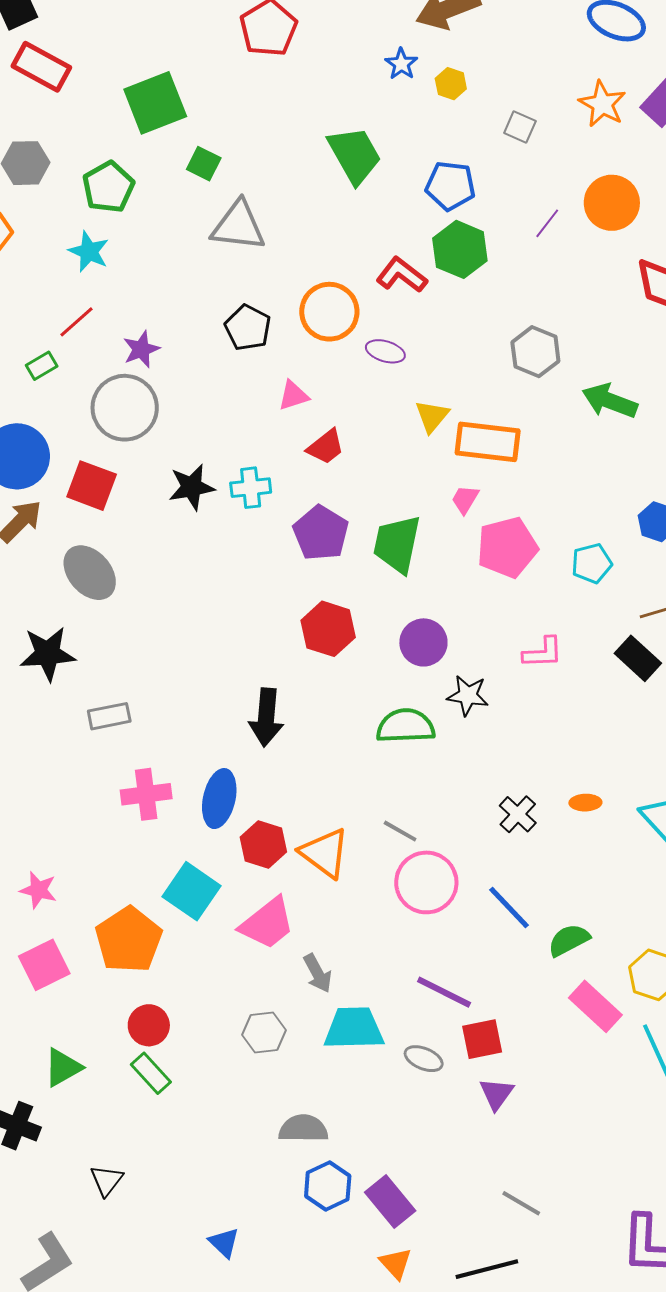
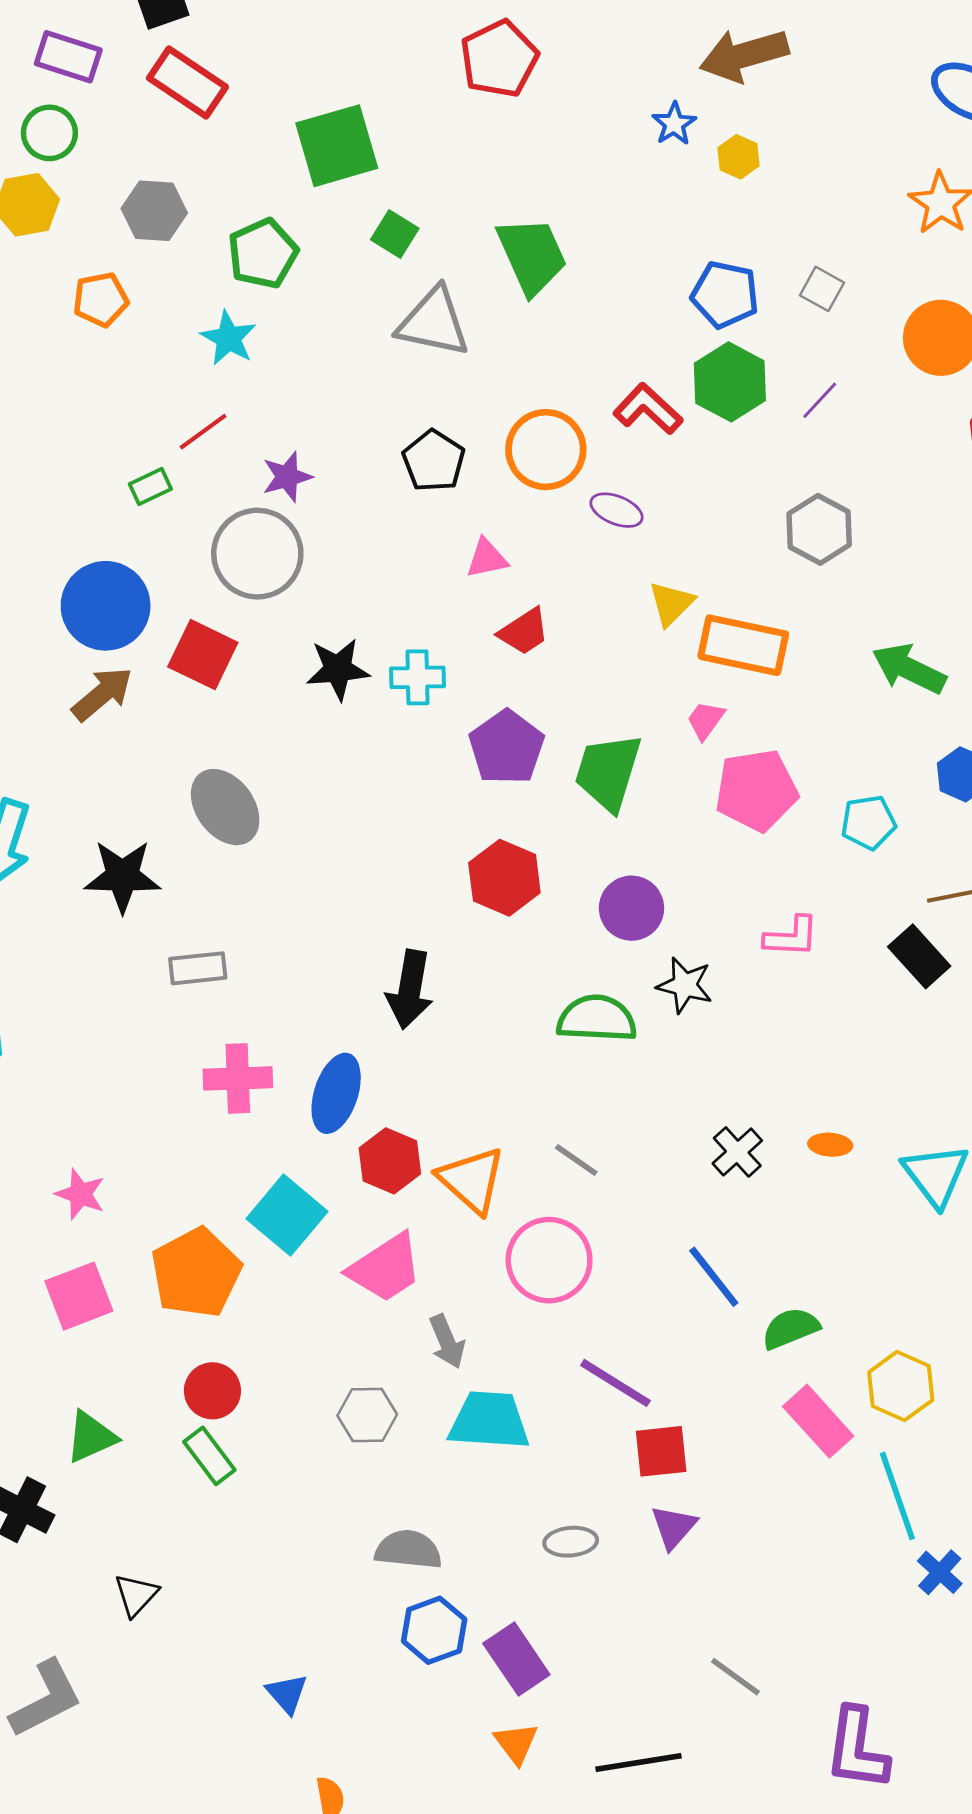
gray square: (520, 127) -> (822, 289), moved
green trapezoid: (355, 155) -> (532, 256), moved
purple line: (547, 223) -> (820, 400), moved
green arrow: (610, 401) -> (909, 669), moved
gray ellipse: (90, 573) -> (225, 807), moved
pink circle: (426, 882) -> (549, 1260), moved
gray ellipse: (424, 1059) -> (571, 1542), moved, turned -33
gray line: (521, 1203) -> (735, 1677), moved

